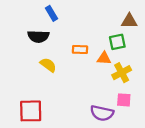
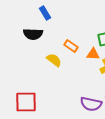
orange rectangle: (80, 50) -> (71, 46), turned 32
yellow semicircle: (48, 65) -> (54, 60), moved

